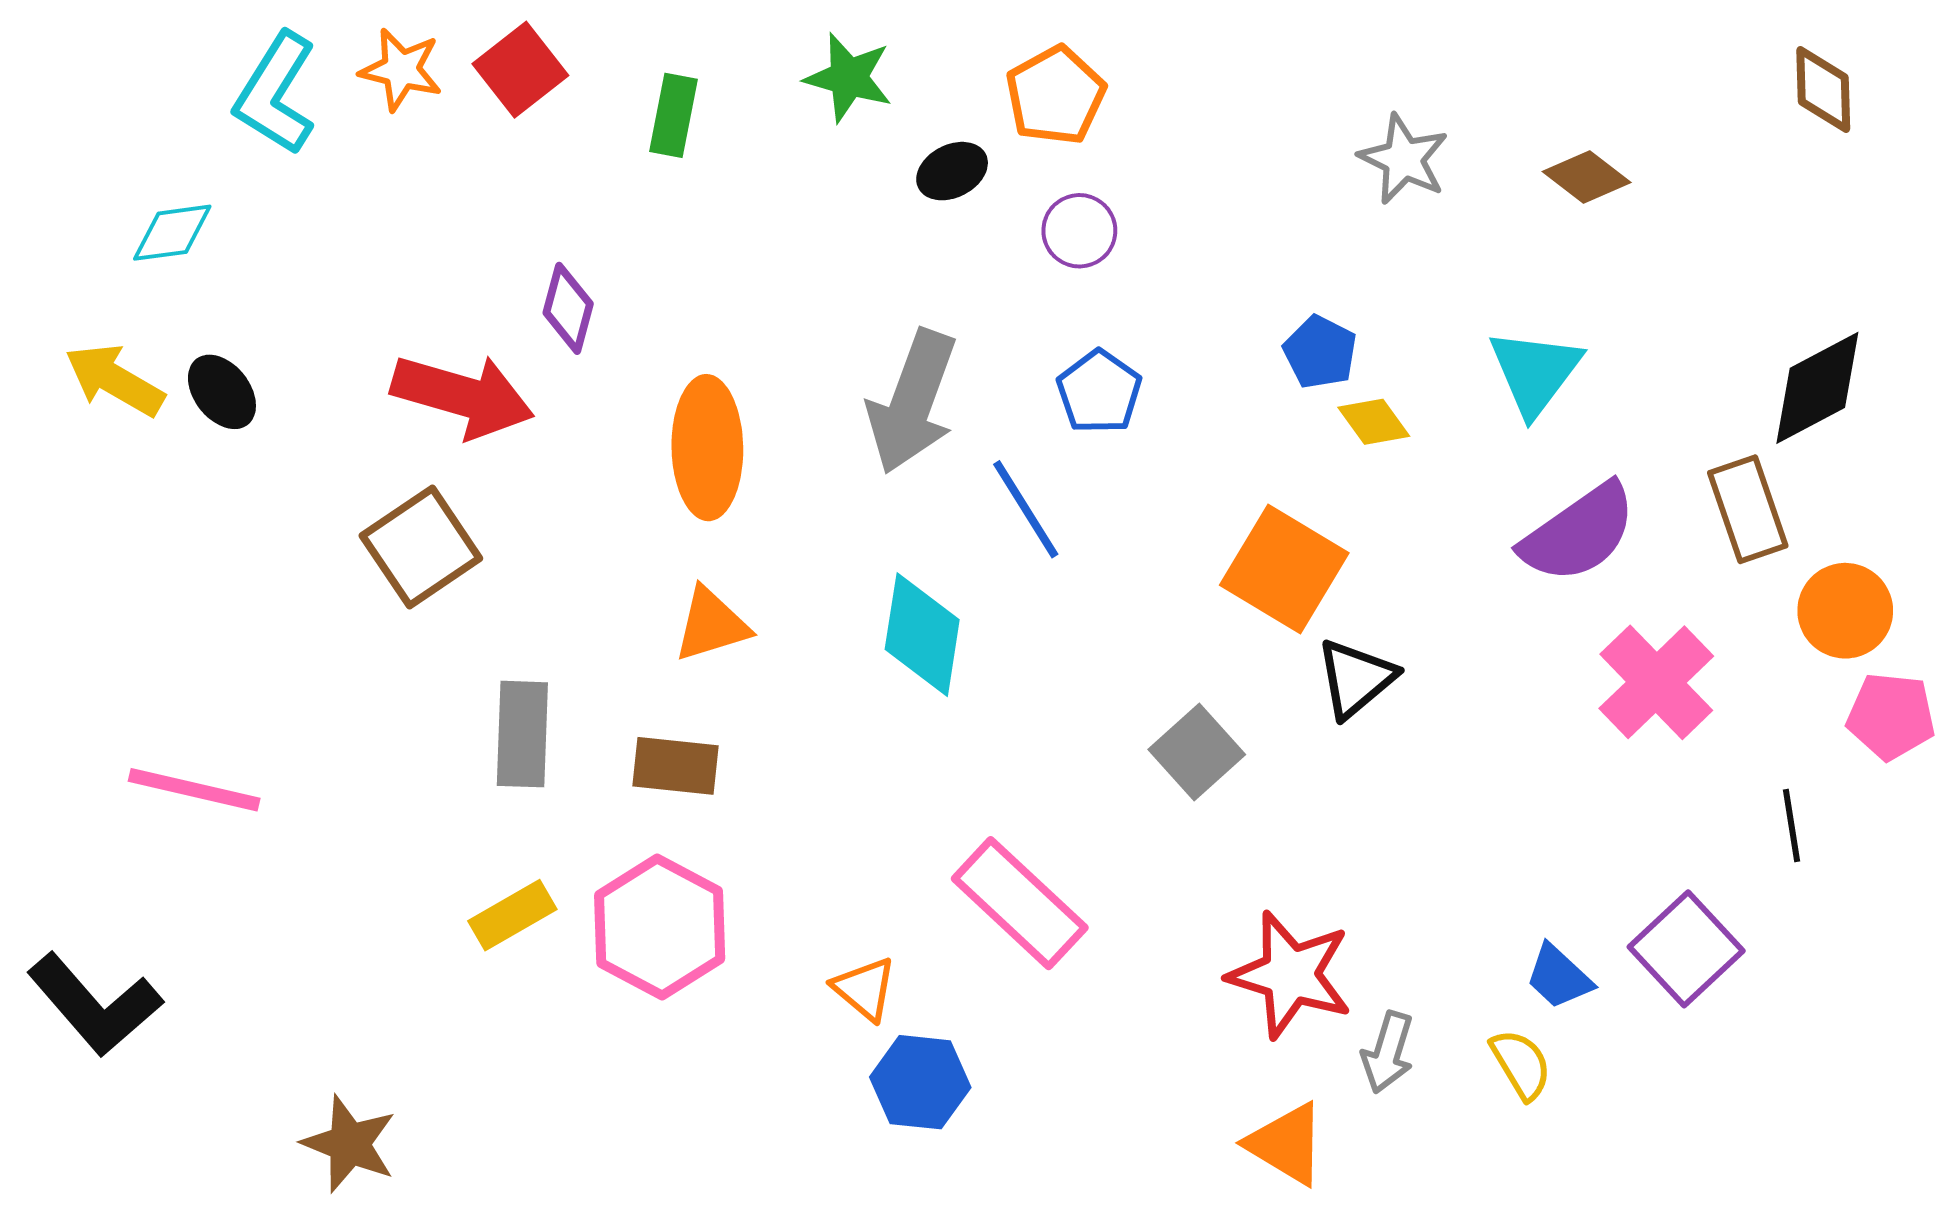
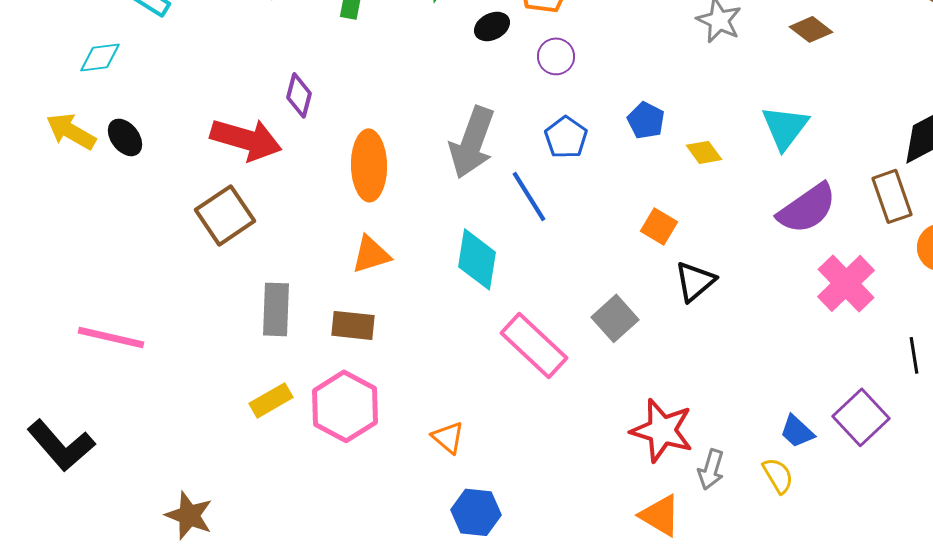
blue pentagon: (1320, 352) -> (646, 120), moved
orange square: (1284, 569) -> (659, 226), size x0.6
pink rectangle: (1020, 903) -> (534, 345), moved
blue hexagon: (920, 1082) -> (476, 512), moved

